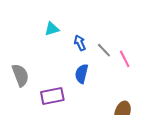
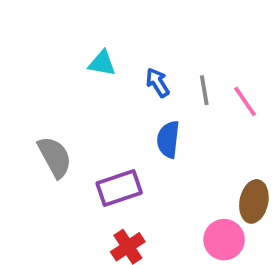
cyan triangle: (52, 29) -> (102, 63), turned 35
gray line: (104, 50) -> (204, 90), turned 42

